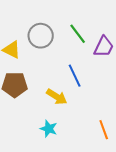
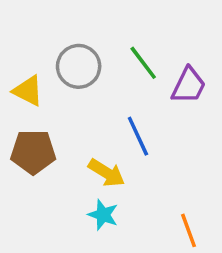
cyan star: (49, 129) -> (103, 215), moved

